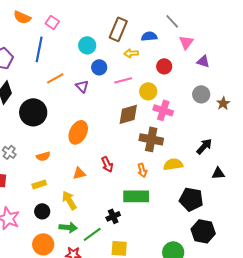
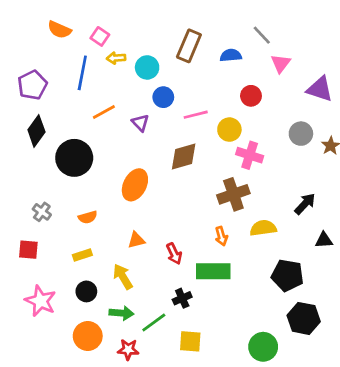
yellow arrow: (131, 53) -> (116, 58), moved
purple triangle: (203, 61) -> (320, 89), moved, size x1.5
brown diamond: (128, 114) -> (184, 157), moved
brown cross: (151, 139) -> (233, 194), turned -30
red arrow: (107, 164) -> (174, 254), moved

